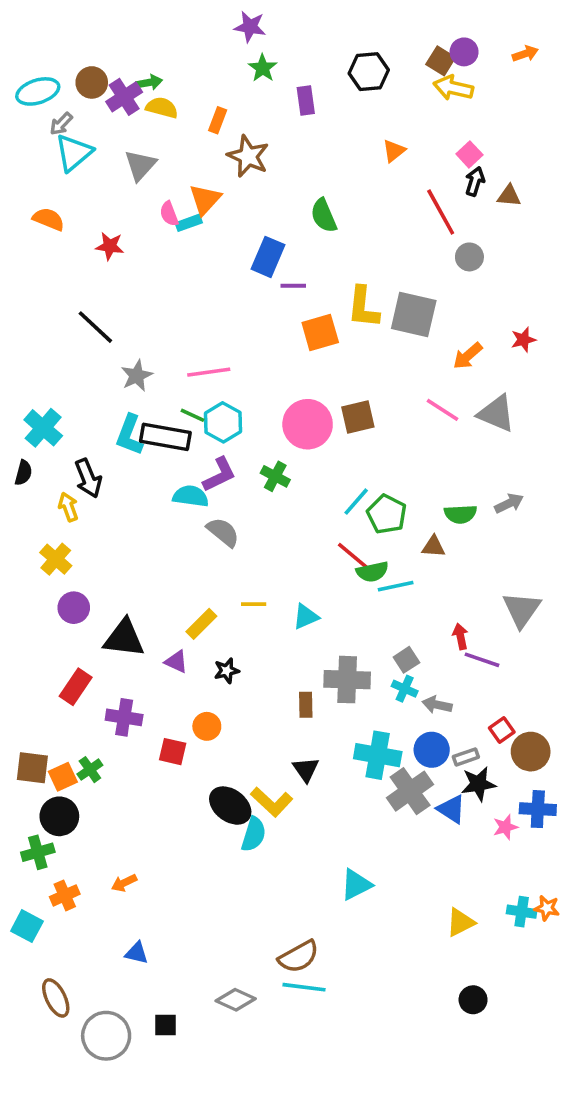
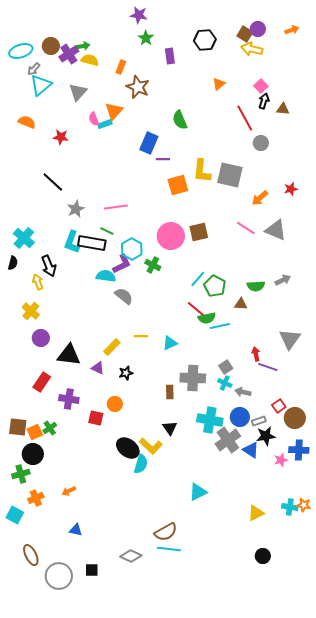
cyan hexagon: (223, 422) -> (132, 249), moved

